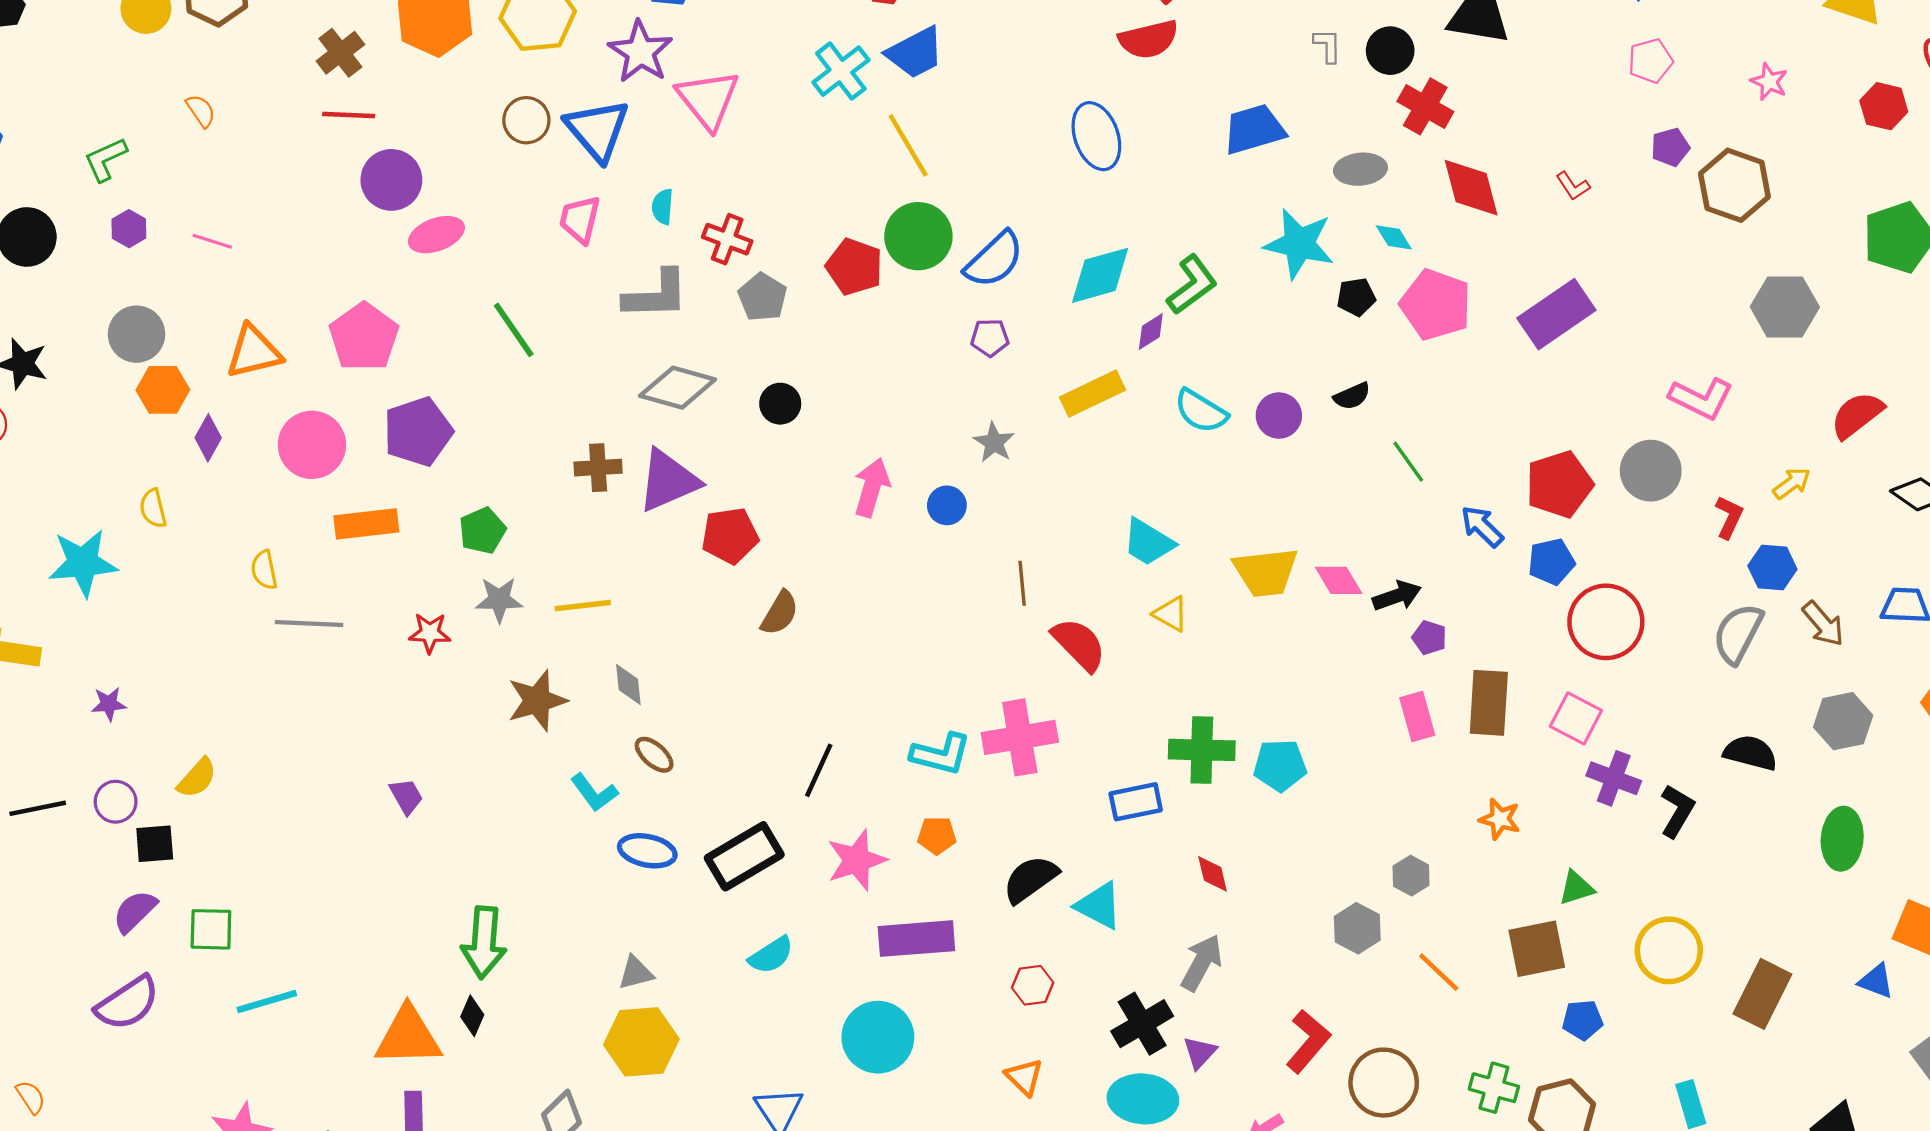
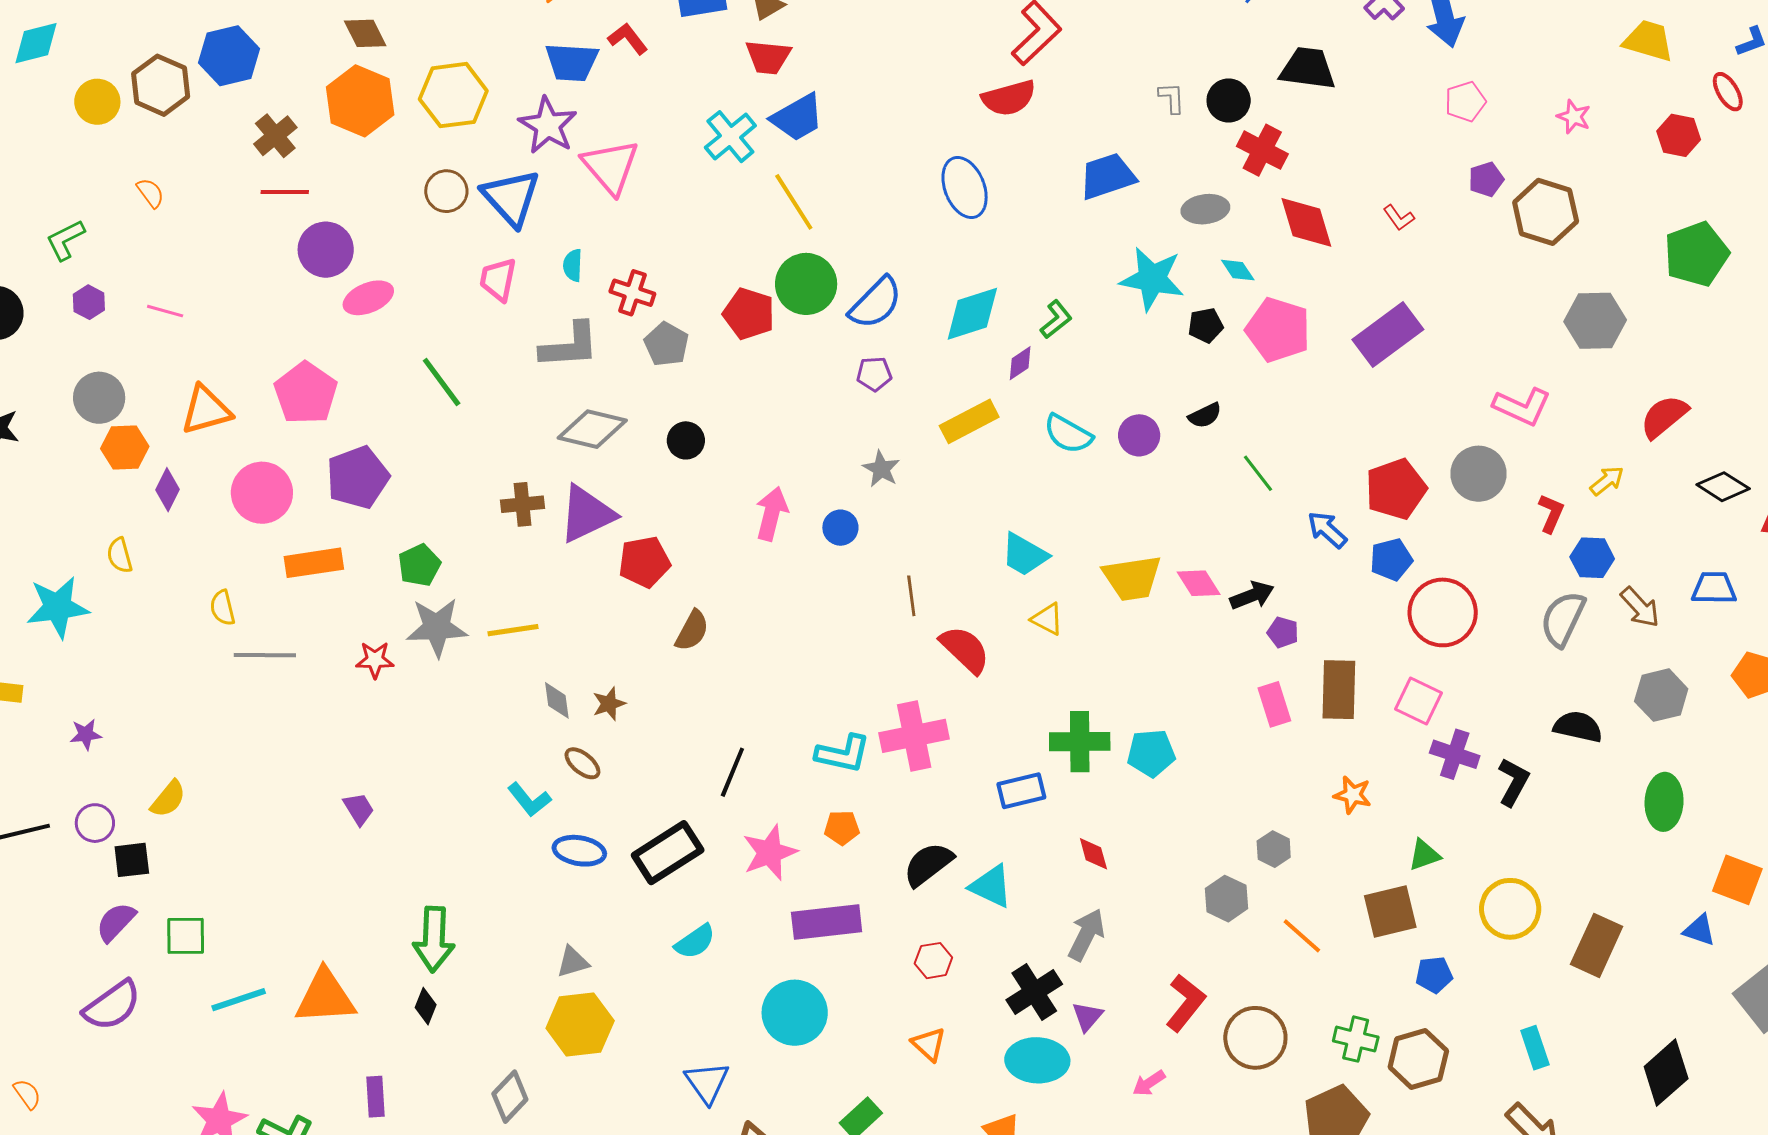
green L-shape: (1192, 285) -> (1056, 319), size x0.7
gray star: (499, 600) -> (437, 627), size x1.4
brown star: (537, 701) -> (609, 704), moved, size x0.6
orange triangle: (408, 1036) -> (325, 997), moved

